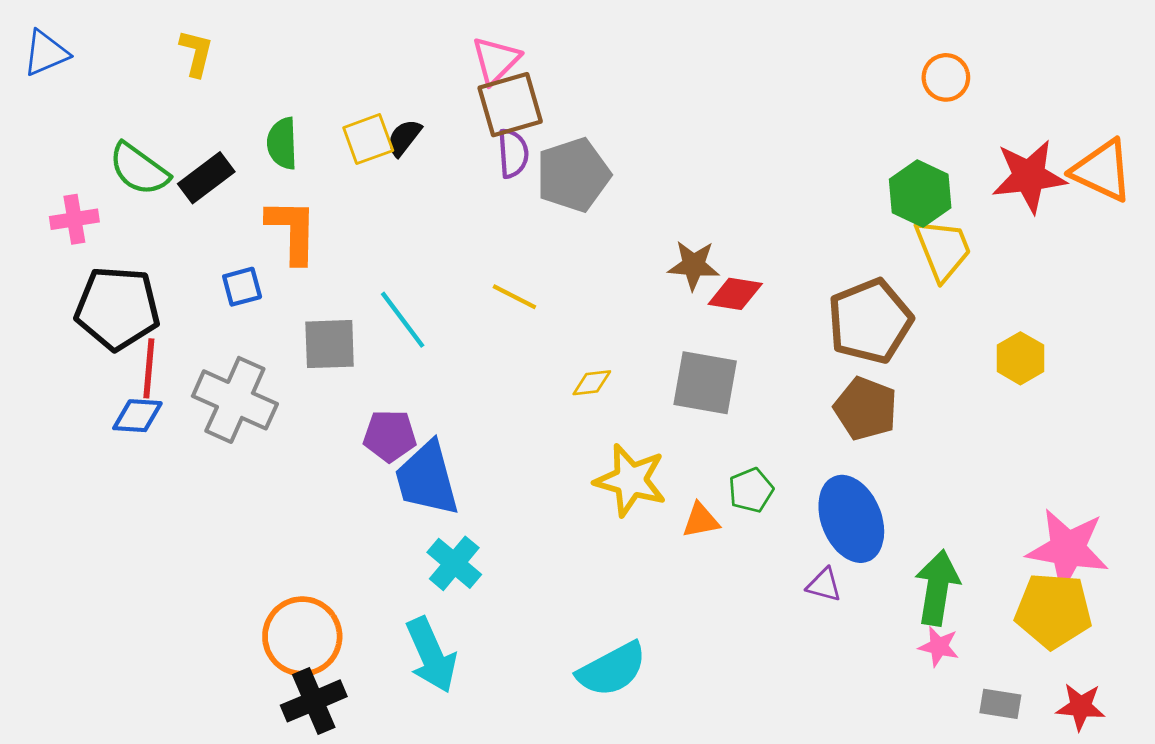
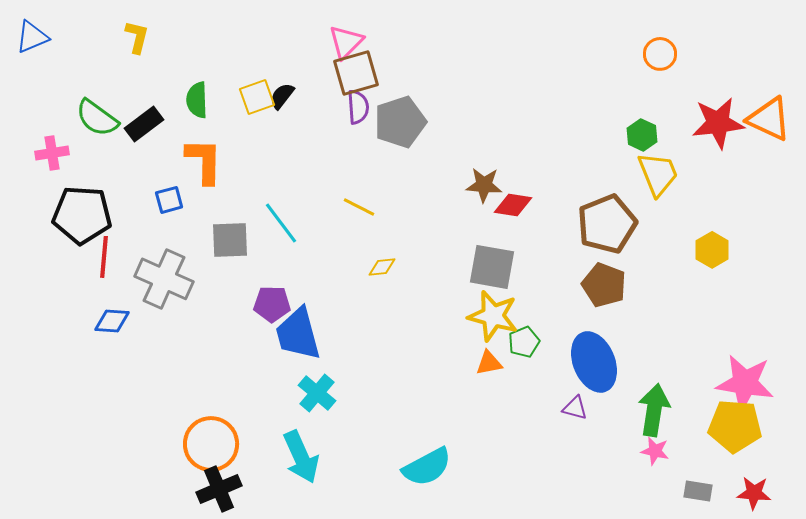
green hexagon: (920, 194) -> (642, 135), size x0.7
yellow diamond: (592, 383) -> (382, 267), moved
blue diamond: (137, 416) -> (112, 321), moved
yellow star: (631, 480) -> (493, 316), moved

